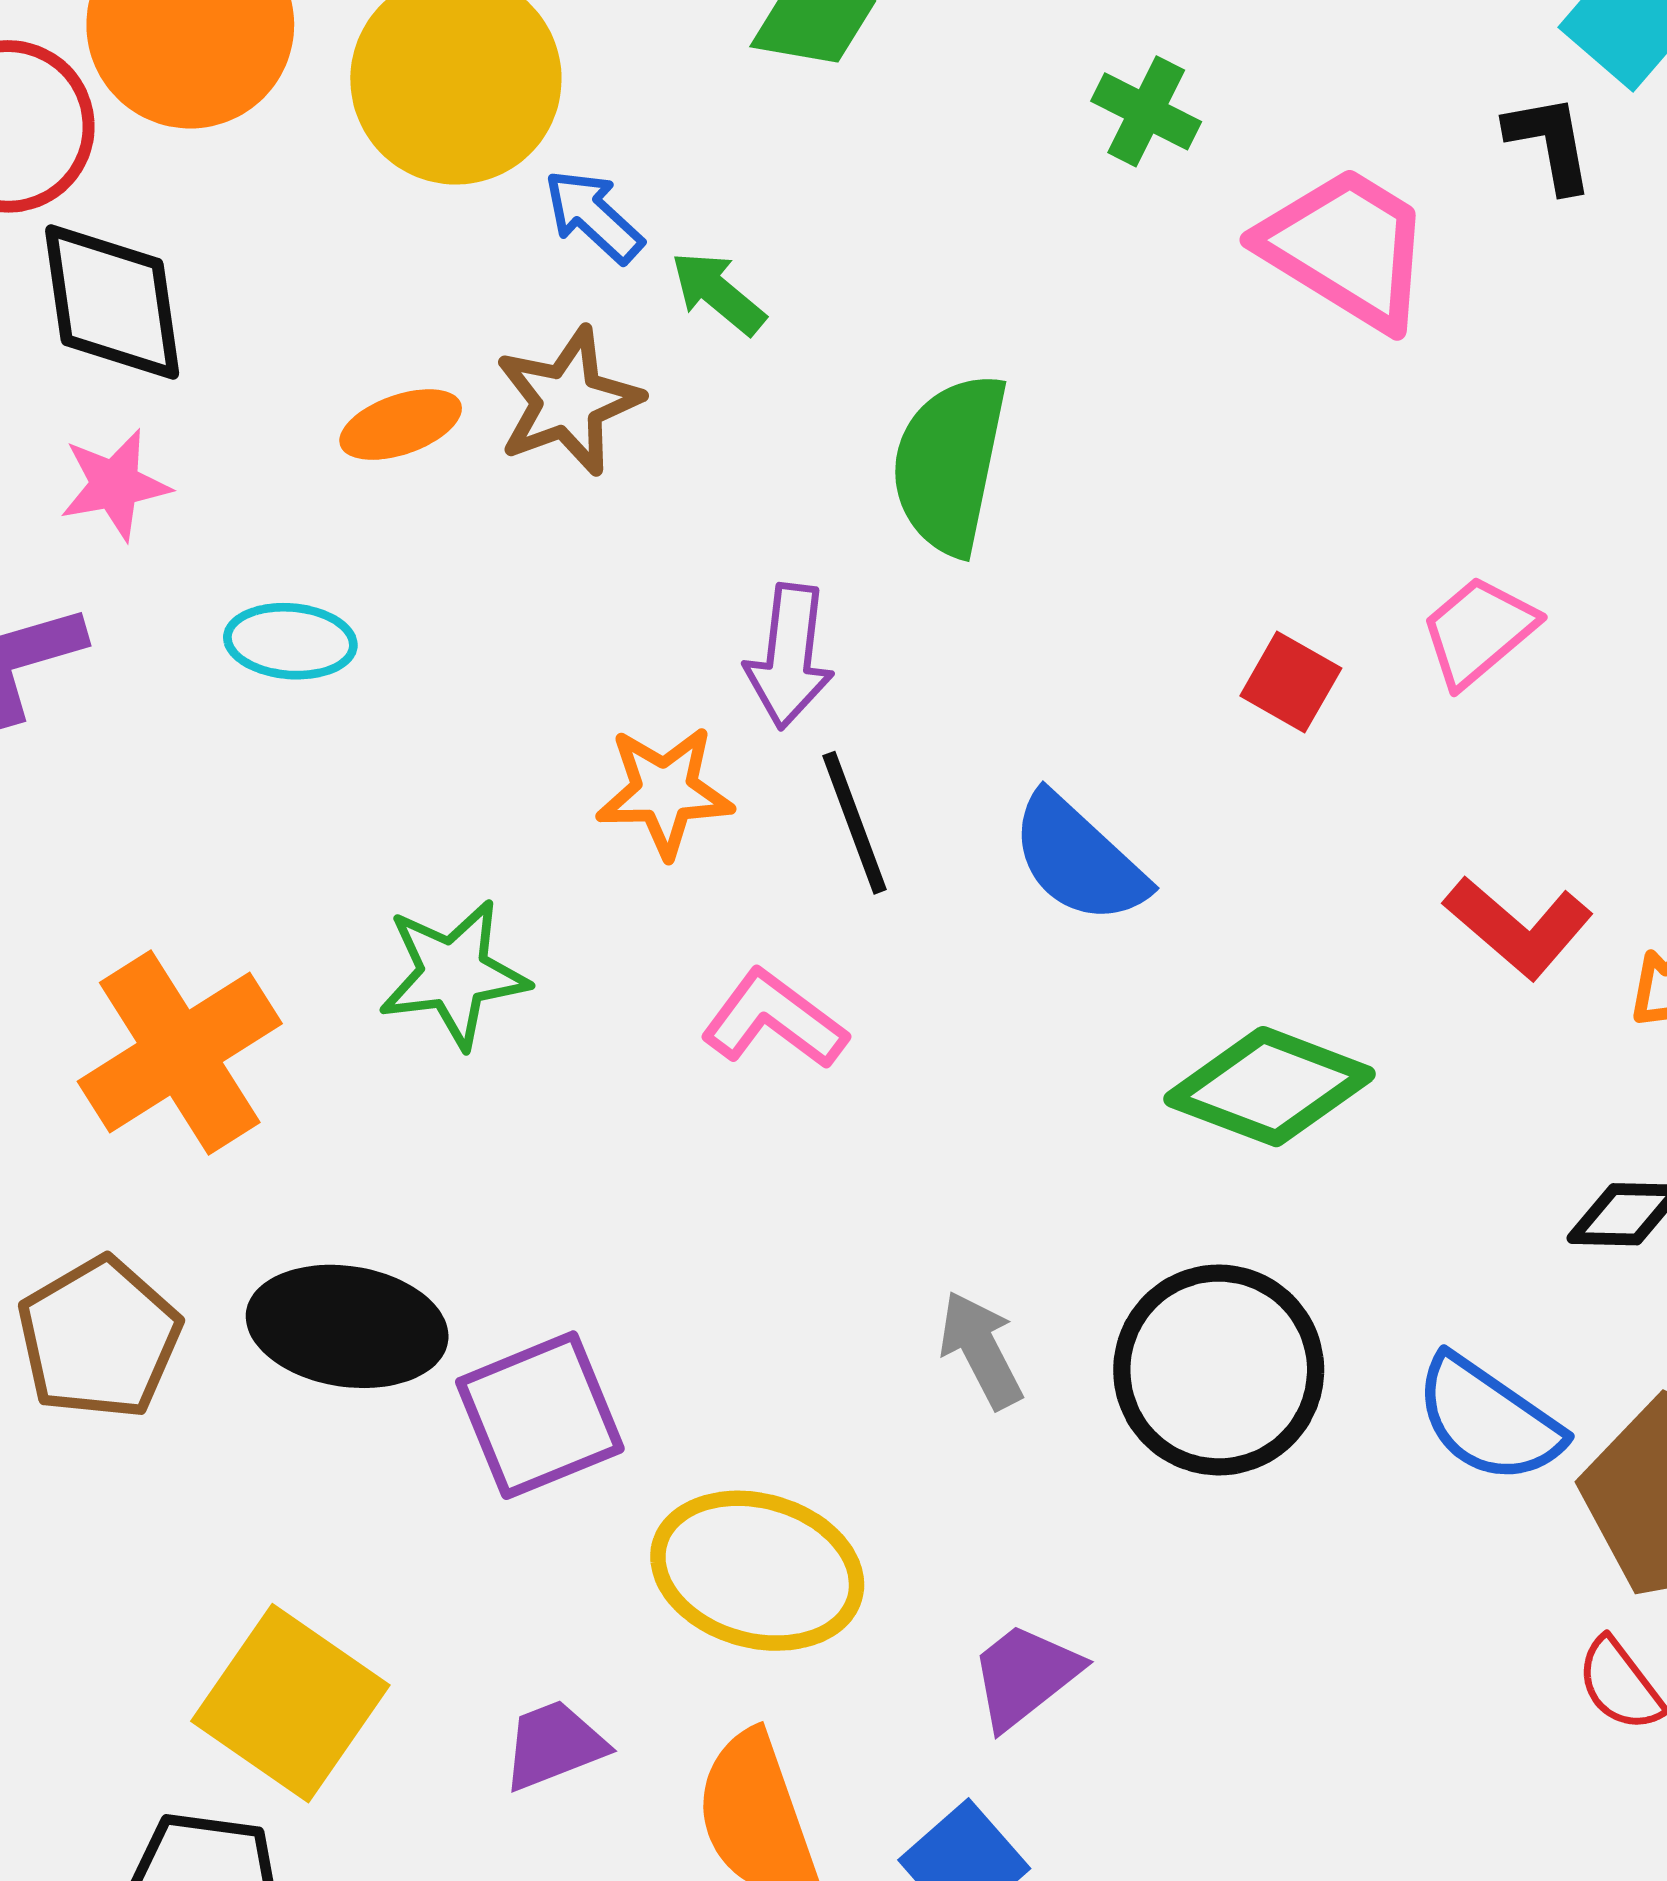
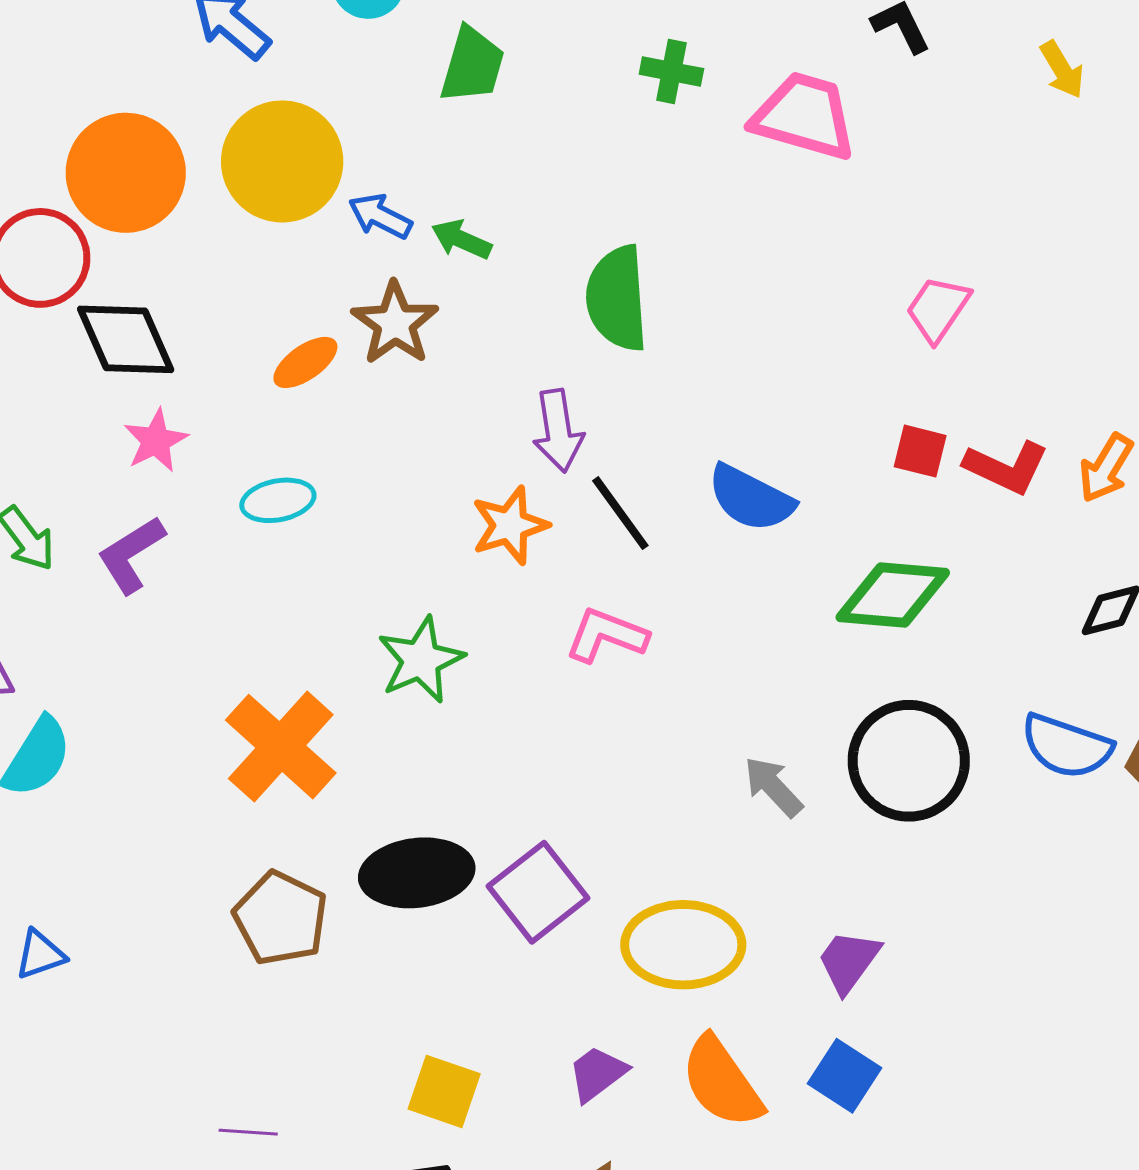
red square: (1291, 682) -> (920, 451), moved
yellow square: (290, 1703) -> (444, 1091), size x0.7

